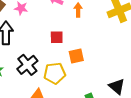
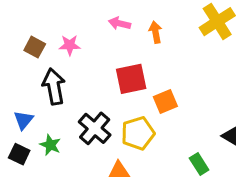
red square: (57, 37) -> (131, 79), size x1.5

